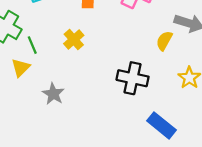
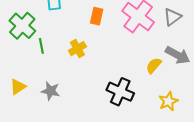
yellow triangle: (21, 68) -> (18, 87), moved
gray star: (53, 94) -> (51, 91), turned -30

